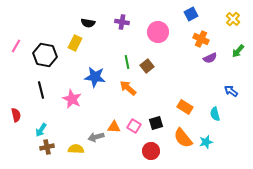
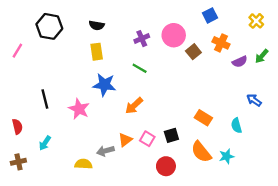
purple cross: (122, 22) -> (142, 39), moved, turned -32
yellow rectangle: (75, 43) -> (97, 52), moved, turned -35
black hexagon: (45, 55) -> (49, 26), moved
purple semicircle: (210, 58) -> (240, 62), moved
green line: (127, 62) -> (140, 68), turned -48
brown square: (147, 66) -> (193, 52), moved
orange arrow: (128, 88) -> (134, 106), moved, turned -84
orange triangle: (114, 127) -> (125, 140), turned -40
brown cross: (47, 147) -> (18, 162), moved

